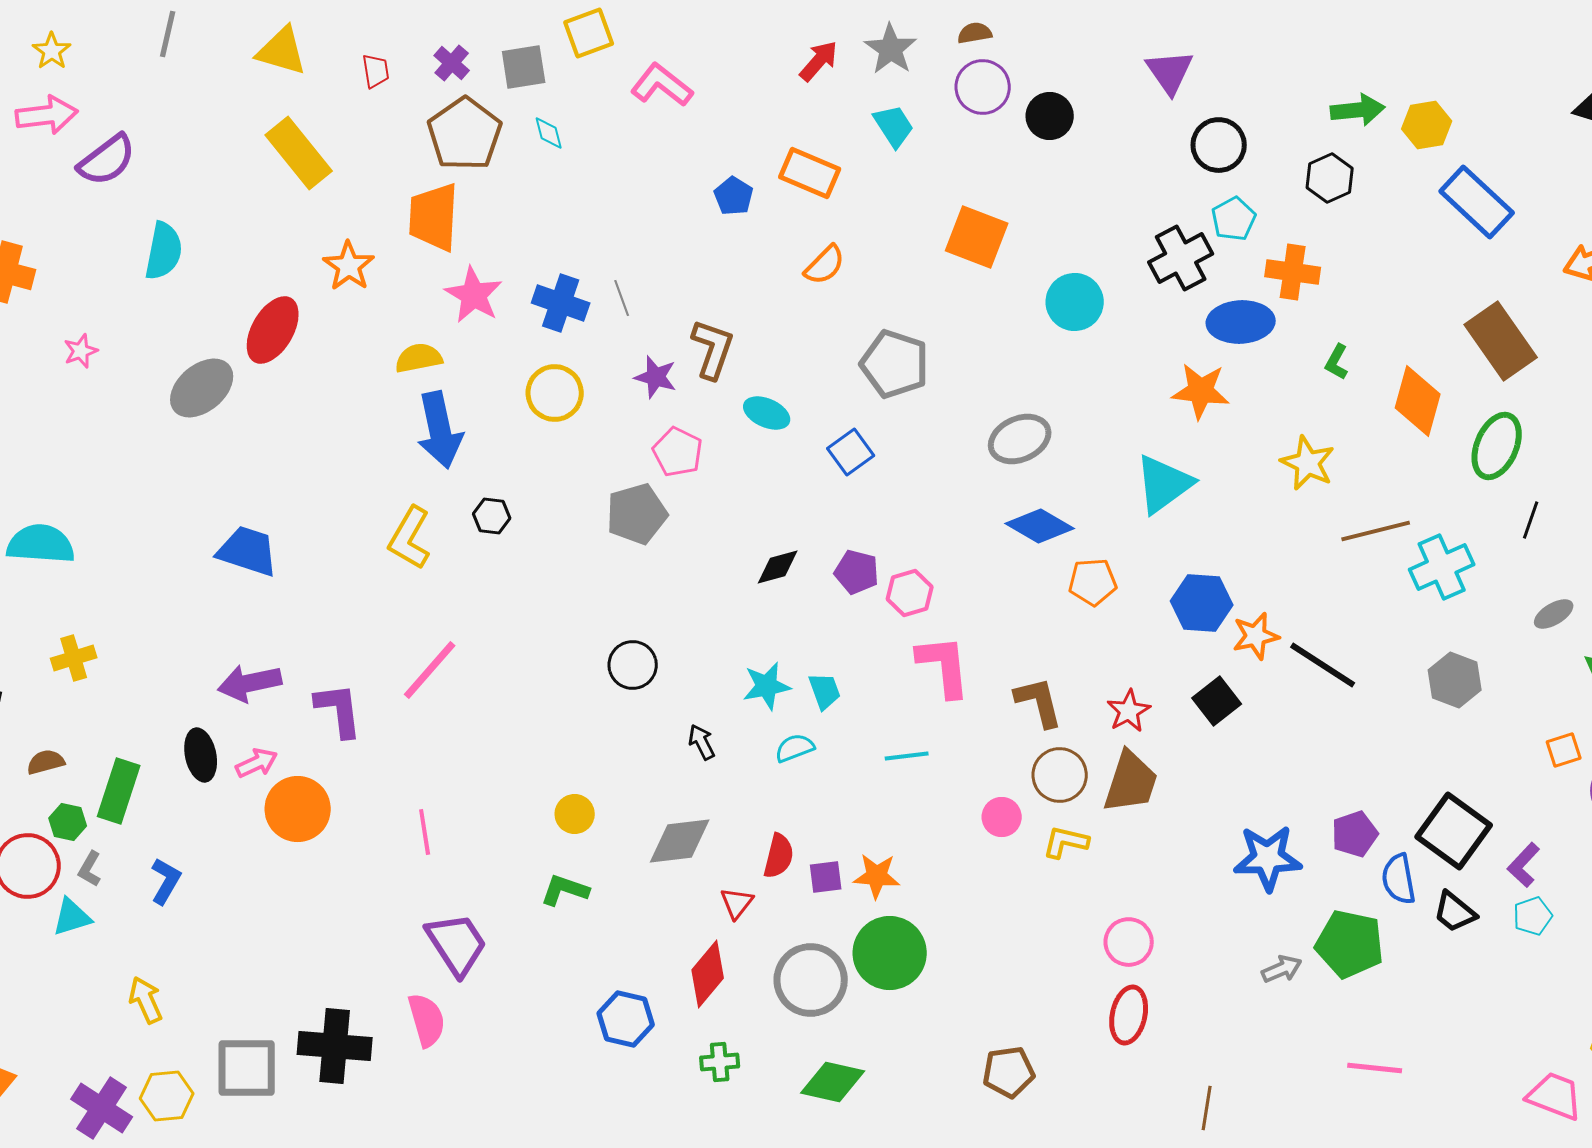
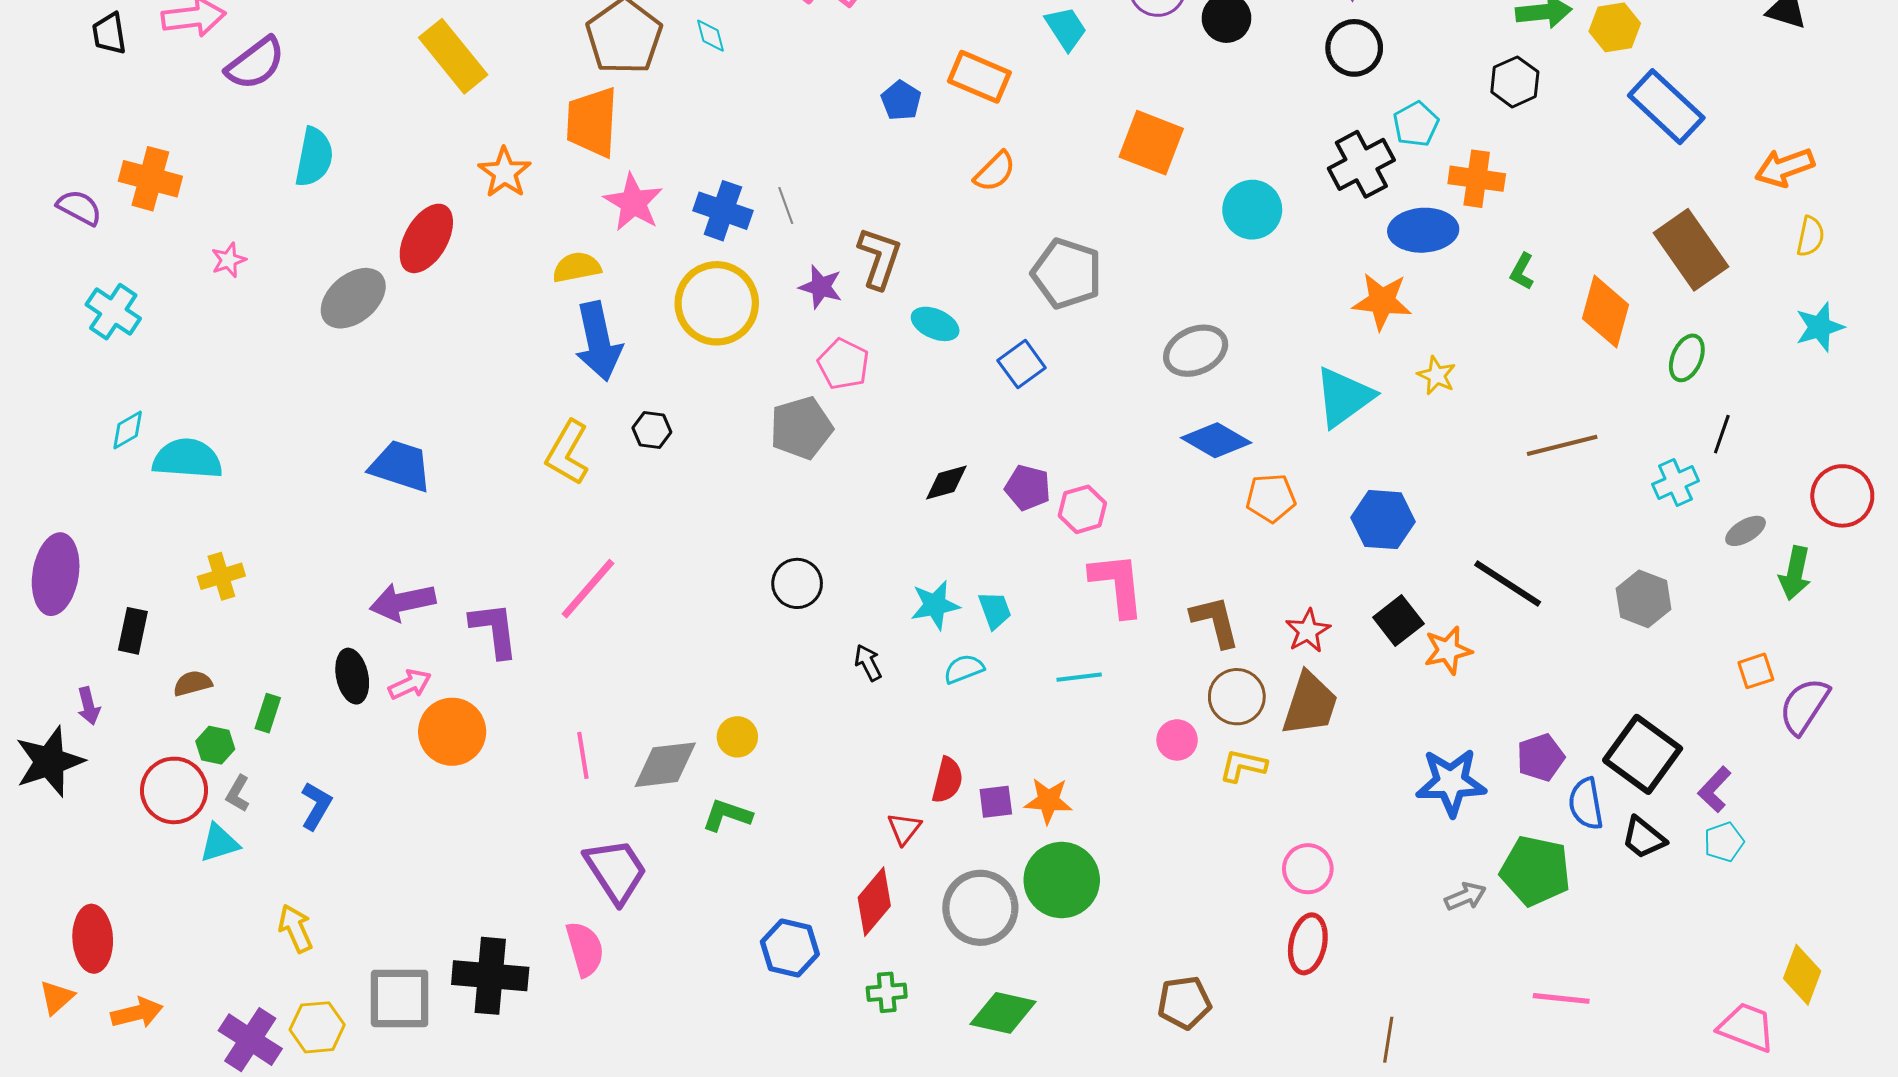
black circle: (1219, 145) -> (1354, 48), moved
yellow circle: (555, 393) -> (717, 303), size x1.4
green ellipse: (1497, 446) -> (1687, 358), size x0.7
yellow star: (1308, 463) -> (1437, 375), moved, size x0.7
cyan cross: (1442, 567) -> (1675, 483), moved, size x0.7
orange star: (1256, 636) -> (1448, 650), moved
green rectangle: (119, 791) -> (268, 713), size x0.6
gray diamond: (680, 841) -> (665, 765), moved

